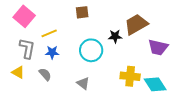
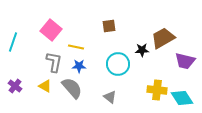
yellow line: (49, 33) -> (76, 47), turned 35
gray semicircle: (45, 74) -> (72, 88), size x1.6

